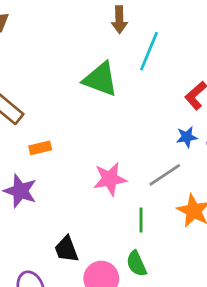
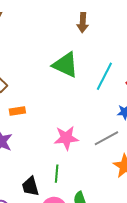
cyan line: (149, 51) -> (104, 76), moved
green line: (141, 220) -> (57, 174), moved

